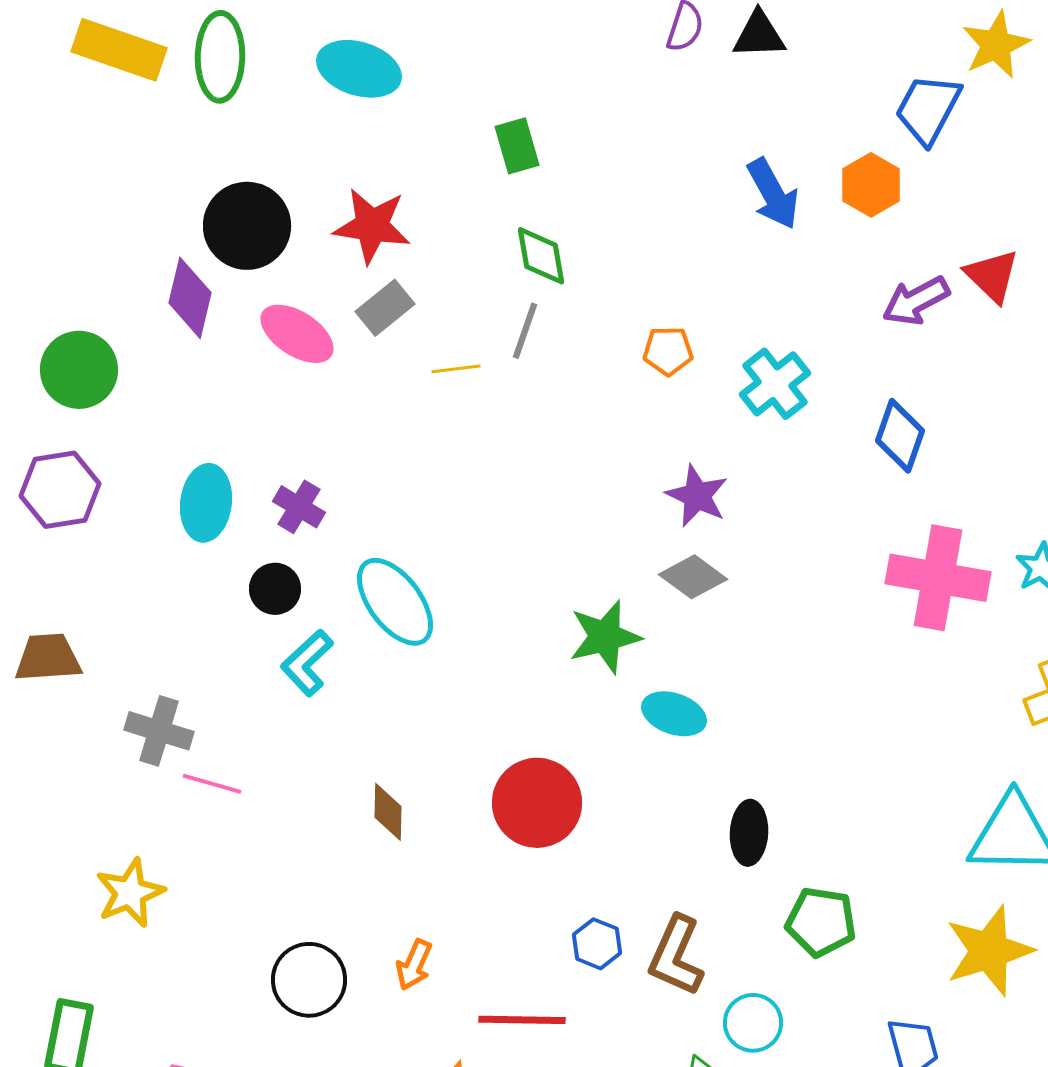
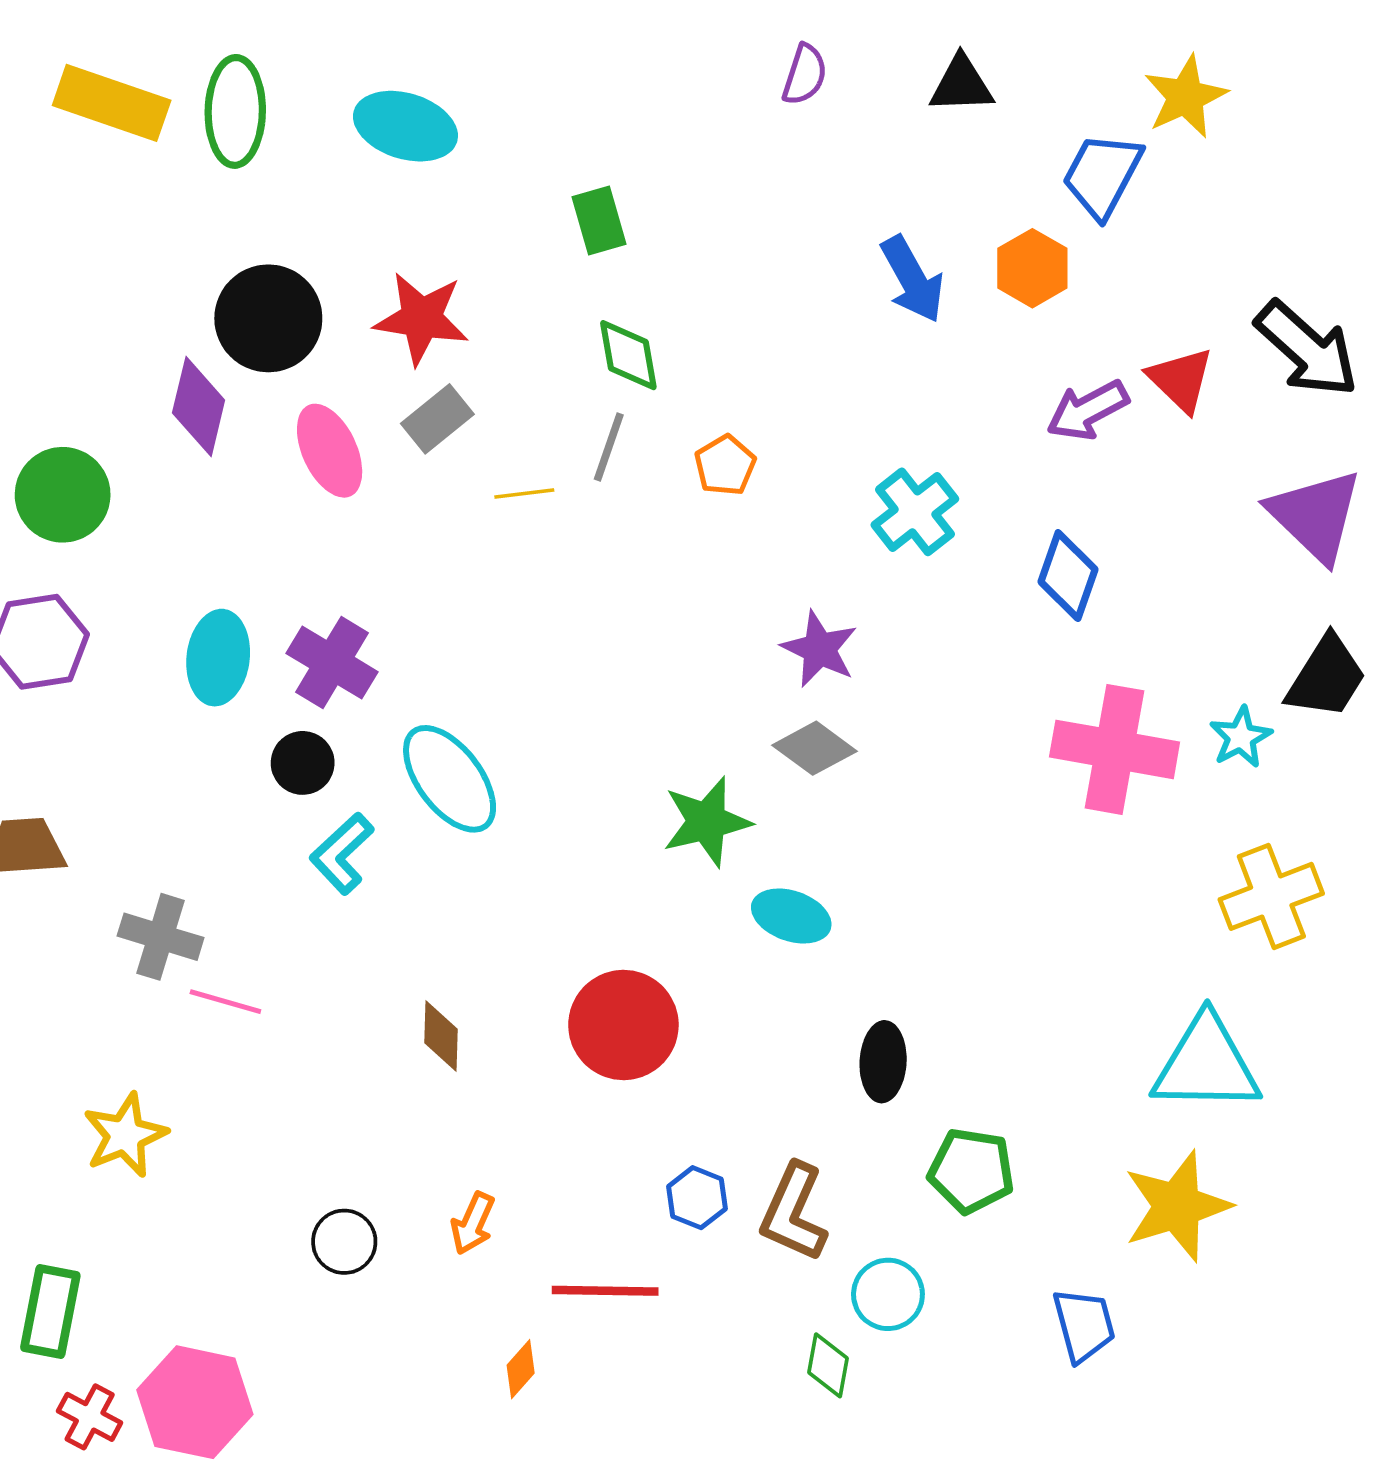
black triangle: (759, 35) -> (961, 84), moved
pink ellipse: (297, 334) -> (330, 451), turned 32
orange pentagon: (668, 351) -> (725, 465), moved, turned -30
purple cross: (299, 507) -> (332, 663), size x1.4
black circle: (309, 980) -> (344, 1242), size x0.7

